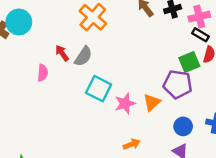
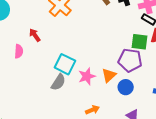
gray semicircle: (83, 56) -> (58, 82), moved
green square: (189, 62) -> (140, 42), turned 30
blue circle: (183, 126) -> (126, 87), moved

